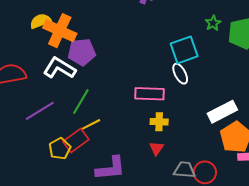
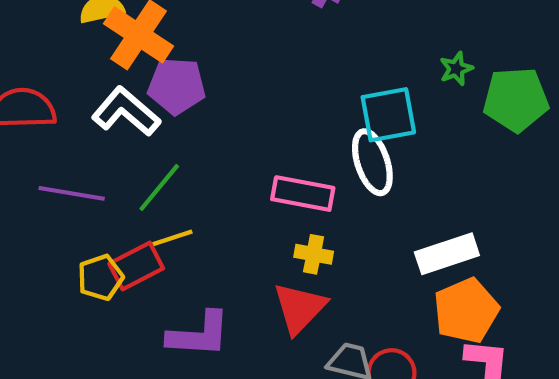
white ellipse: (180, 74) -> (372, 162), size x1.4
purple line: (40, 111) -> (72, 193), turned 32
red triangle: (156, 148) -> (300, 308), size x1.8

